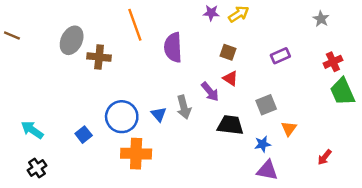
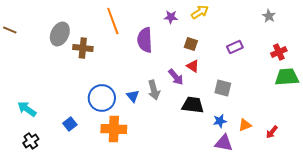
purple star: (211, 13) -> (171, 17), moved
green trapezoid: (343, 92) -> (287, 77), turned 110
gray square: (266, 105) -> (223, 88), turned 36
orange triangle: (289, 129) -> (245, 125), moved, turned 32
blue square: (84, 135) -> (70, 124), moved

